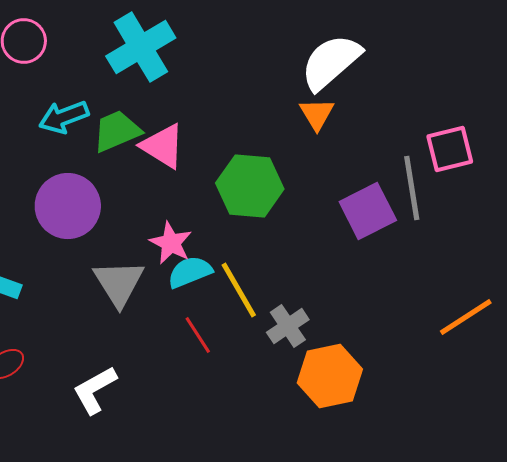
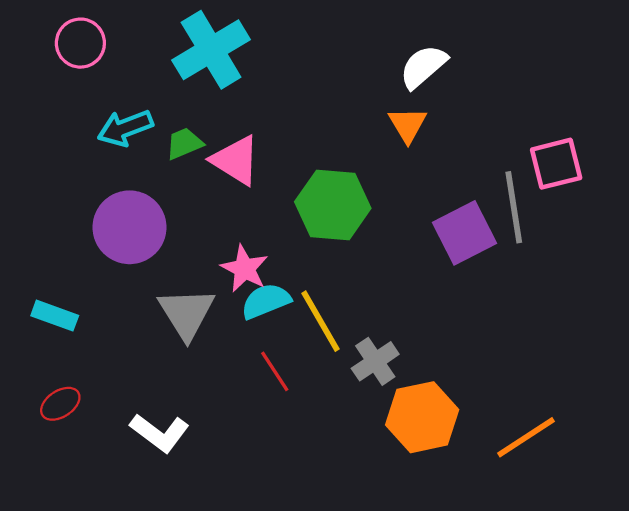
white semicircle: (331, 62) -> (423, 67), size x0.7
green trapezoid: (117, 131) -> (184, 144), size x0.7
orange line: (466, 317) -> (526, 437), moved
white L-shape: (95, 390) -> (160, 433), turned -114

